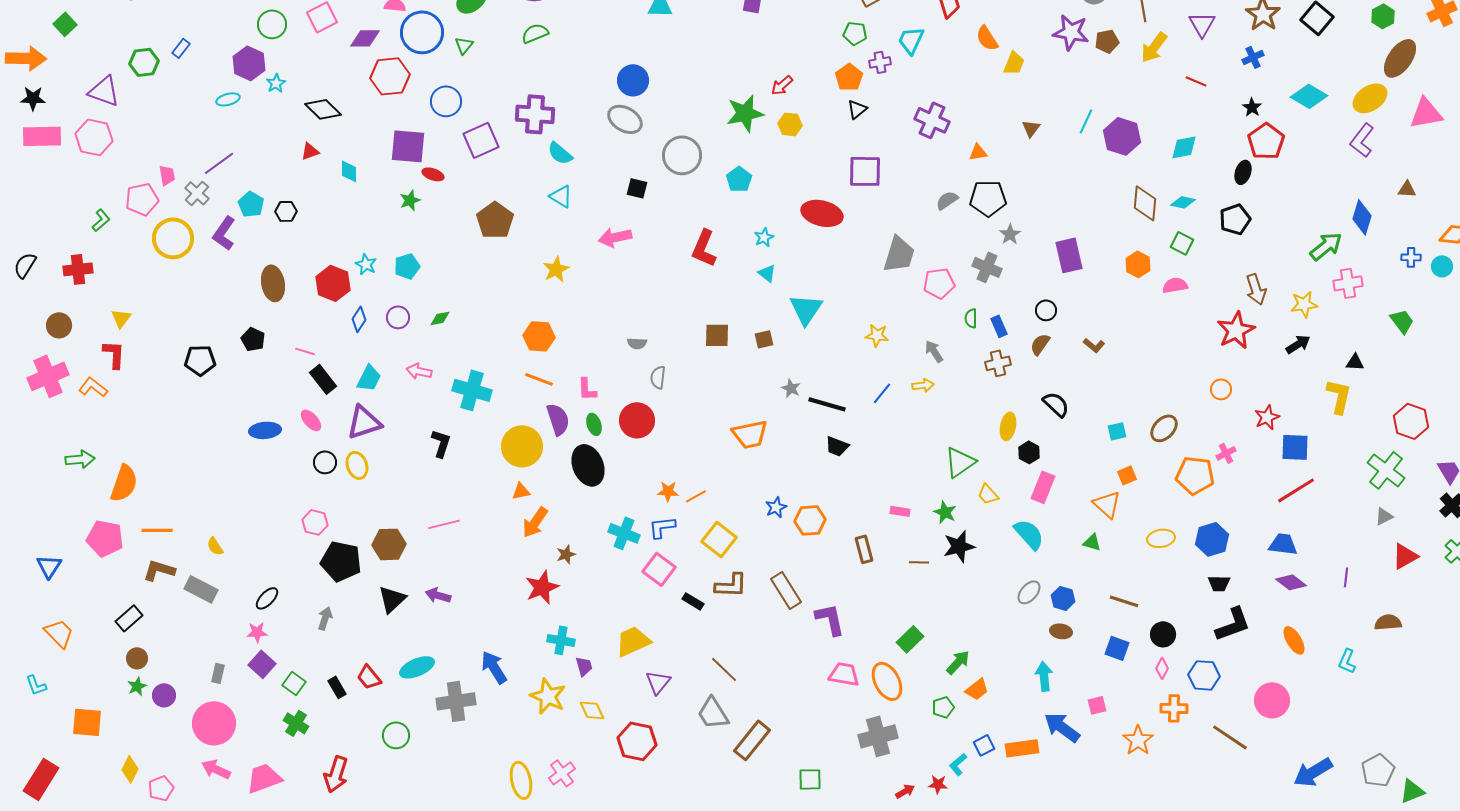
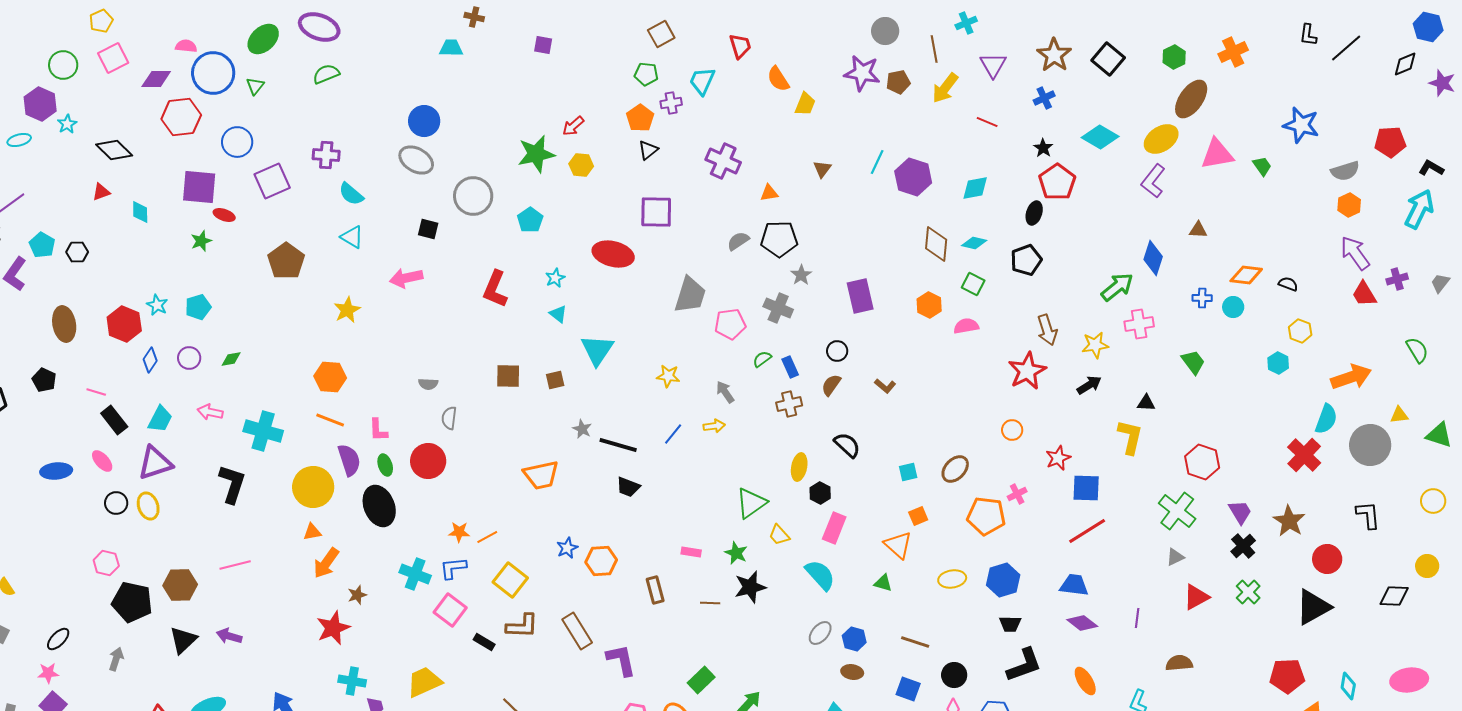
purple cross: (535, 114) -> (326, 155), size x0.7
green semicircle: (971, 318) -> (762, 359), turned 54
black L-shape: (441, 443) -> (232, 484), size x1.4

